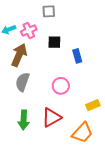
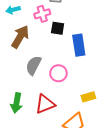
pink cross: (29, 30) -> (42, 14), moved
blue rectangle: (77, 56) -> (79, 45), size x1.5
gray semicircle: (23, 82) -> (33, 65), moved

